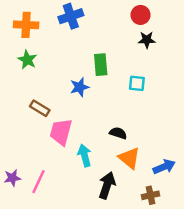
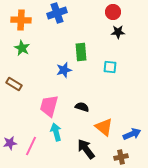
brown rectangle: (40, 108) -> (14, 84), moved
black semicircle: (118, 133) -> (82, 107), moved
cyan arrow: (85, 156) -> (56, 132), moved
black arrow: (107, 185) -> (86, 149), turned -55

